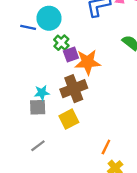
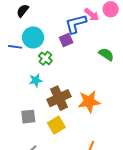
purple square: (71, 54) -> (66, 40), moved
orange star: (88, 62) -> (89, 102), moved
cyan star: (42, 93) -> (36, 80), moved

